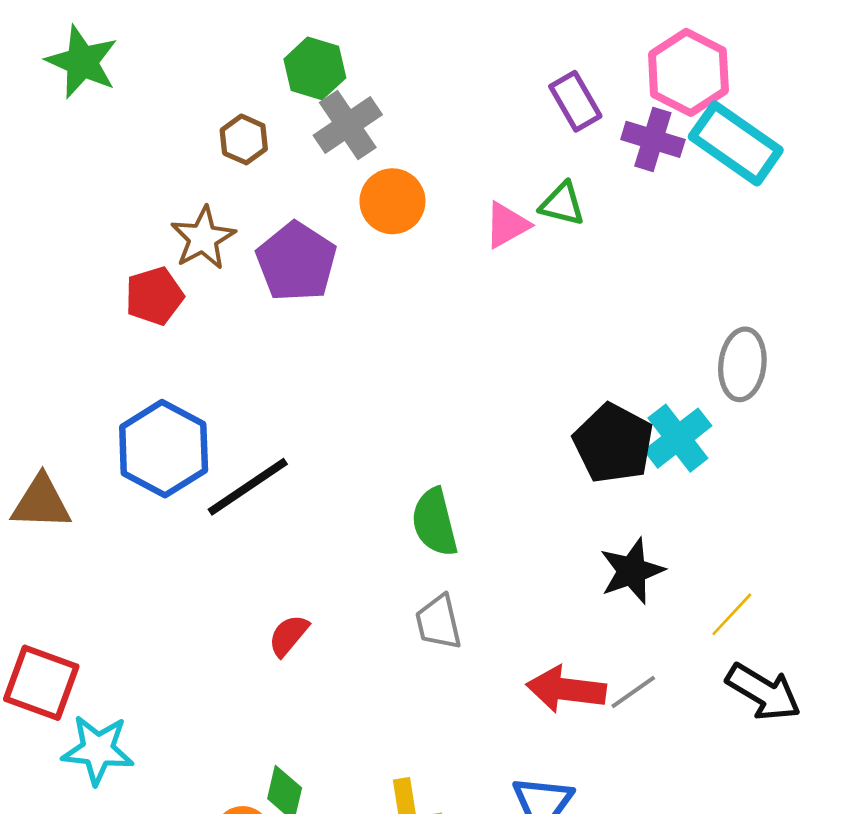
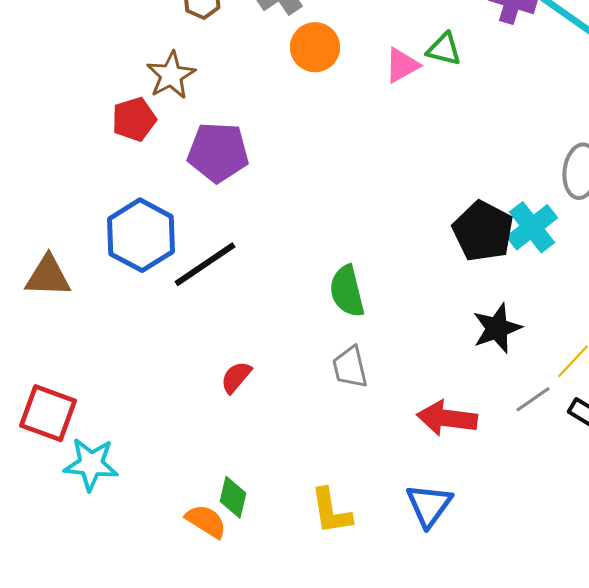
purple pentagon: (296, 262) -> (218, 152), moved, turned -30
gray line: (633, 692) -> (533, 399), moved

